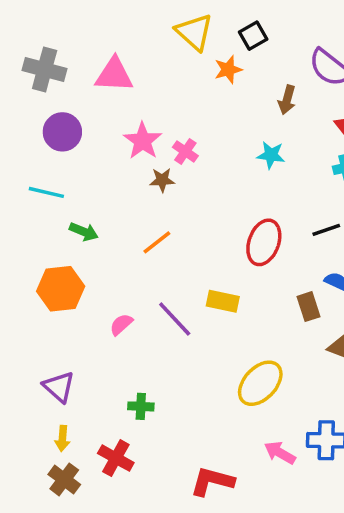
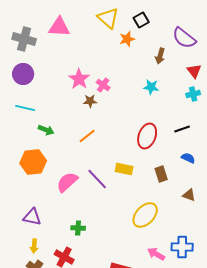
pink triangle: (114, 75) -> (59, 27), moved
purple circle: (62, 132) -> (23, 74), moved
brown rectangle: (308, 307) -> (161, 174), moved
pink semicircle: (121, 324) -> (67, 182), size x1.6
purple triangle: (59, 387) -> (32, 217), turned -30

